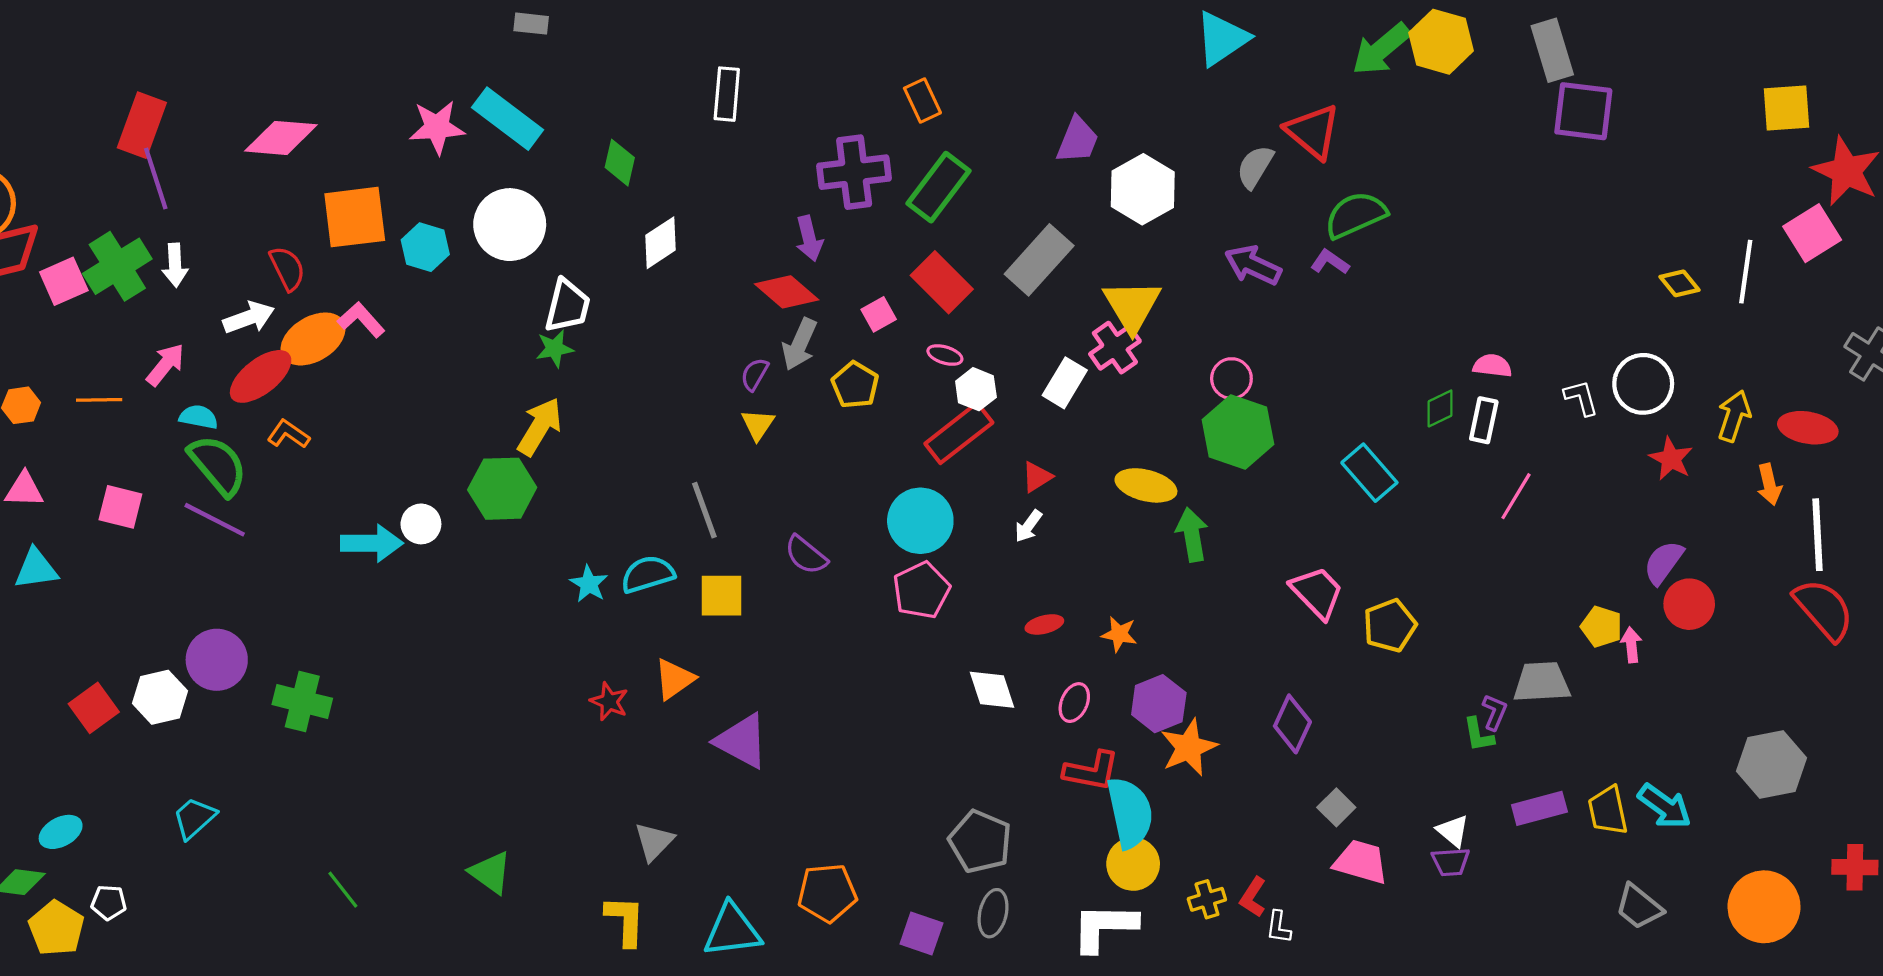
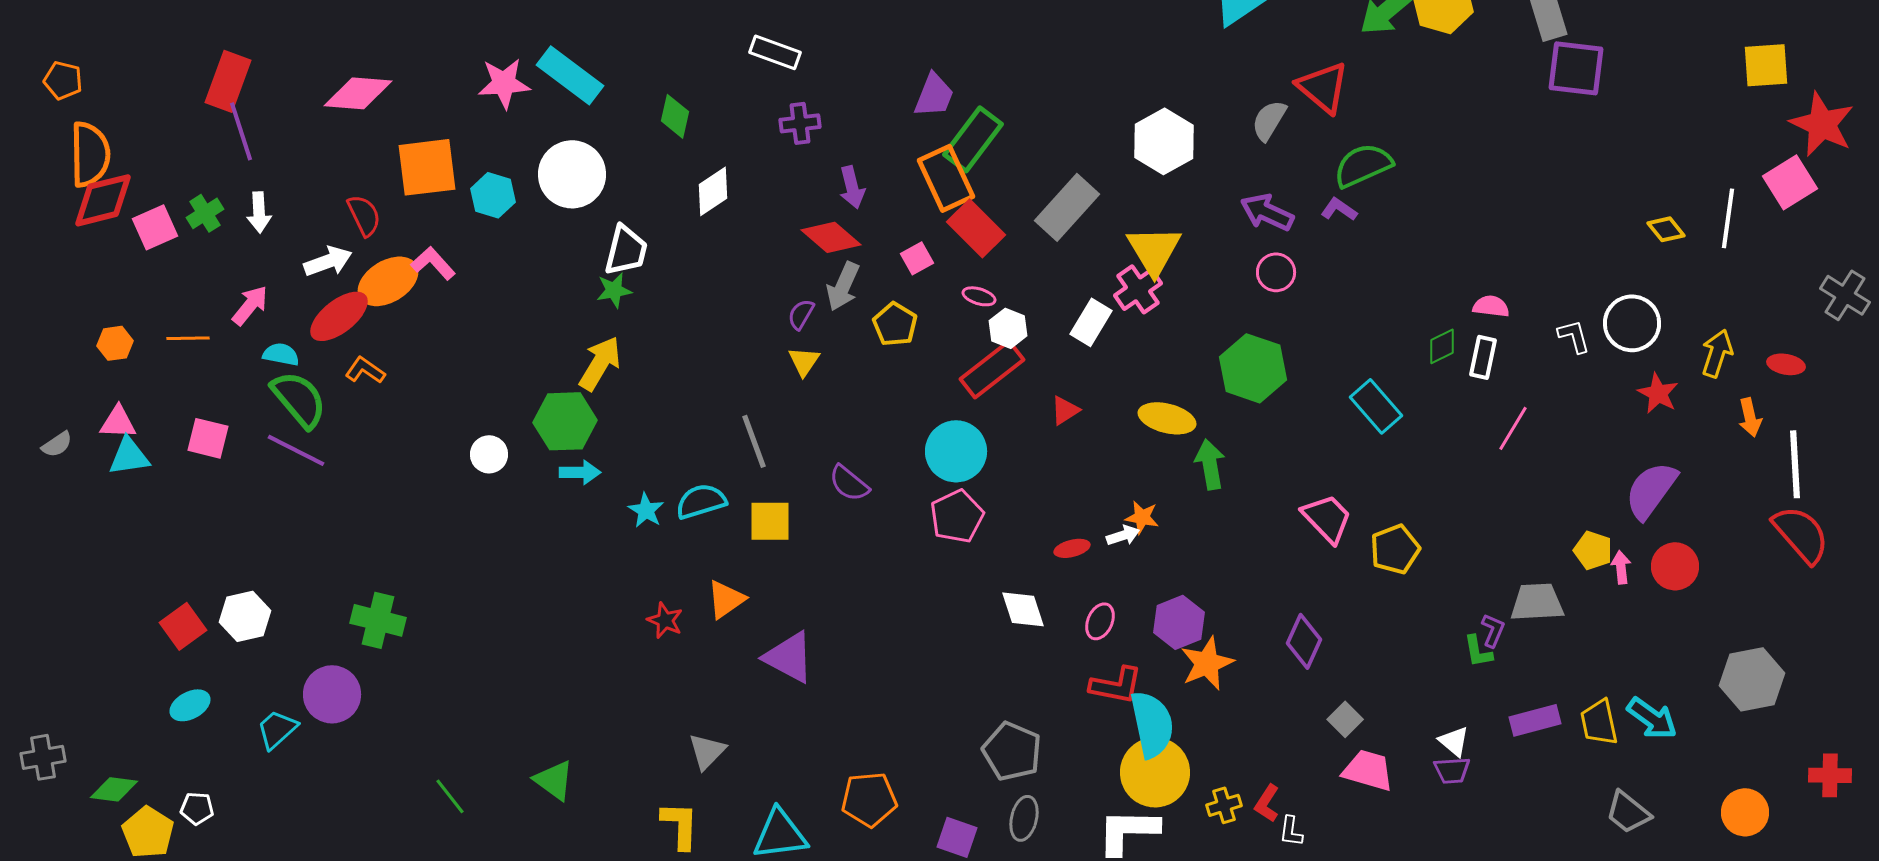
white rectangle: (727, 94) -> (775, 52), turned -75
orange rectangle: (922, 101) -> (946, 178), moved, size x1.6
purple trapezoid: (1078, 140) -> (934, 95), moved
purple cross: (854, 172) -> (800, 123), moved, size x0.6
green cross: (117, 266) -> (205, 213), size x0.6
pink circle: (1231, 379) -> (1276, 272), moved
red ellipse: (1808, 428) -> (1786, 364), size x0.7
white arrow: (1028, 526) -> (1123, 535), moved, turned -144
cyan arrow: (372, 543) -> (580, 472), moved, size x0.7
purple semicircle: (1663, 562) -> (1651, 490), size x1.4
cyan triangle: (36, 569) -> (129, 456), moved
red circle: (1689, 604) -> (1675, 566), moved
orange star: (1119, 634) -> (1142, 517), moved
purple circle: (217, 660) -> (332, 694), moved
cyan ellipse: (61, 832) -> (190, 705), moved
yellow circle: (1133, 864) -> (1155, 772), size x1.4
green line: (343, 890) -> (450, 796), moved
orange circle: (1764, 907) -> (1745, 812), size x0.7

